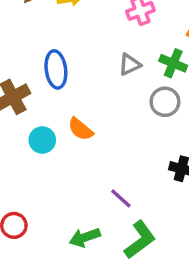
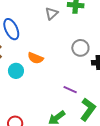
gray circle: (165, 102) -> (80, 48), moved

